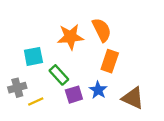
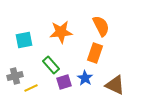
orange semicircle: (102, 30) -> (101, 26), moved
cyan square: (33, 56) -> (24, 40), moved

